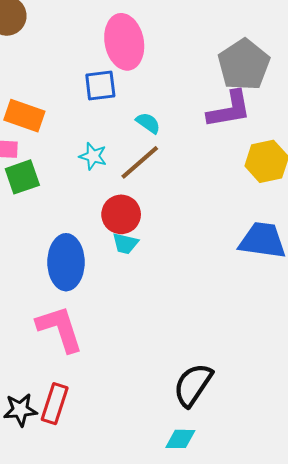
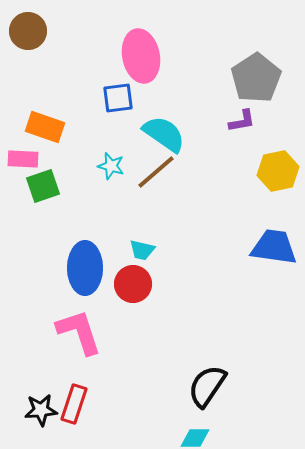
purple L-shape: (229, 109) -> (242, 121), size x0.6
cyan semicircle: (148, 123) -> (164, 134), size x1.8
red circle: (121, 214) -> (133, 284), moved

